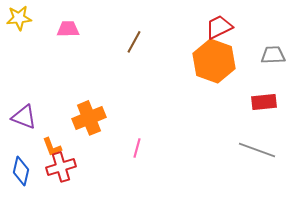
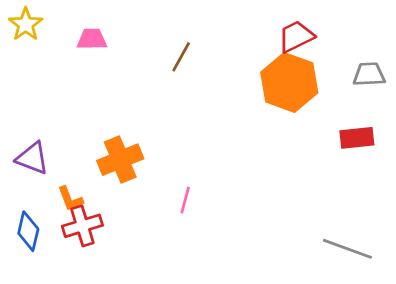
yellow star: (19, 18) -> (26, 24), turned -30
gray line: (257, 150) -> (347, 249), moved

